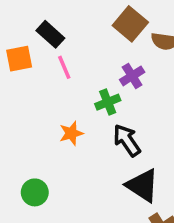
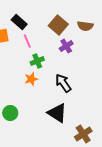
brown square: (130, 24) -> (58, 25), moved
green cross: (108, 102) -> (37, 61), moved
black triangle: (142, 185) -> (57, 113), moved

